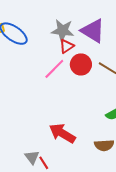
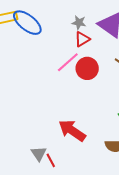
gray star: (63, 30) -> (79, 23), size x0.6
red circle: (81, 64) -> (87, 68), moved

